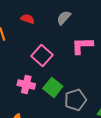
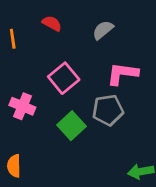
pink cross: (26, 85) -> (22, 106), moved
gray pentagon: (75, 100) -> (108, 110), moved

